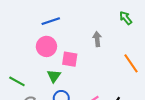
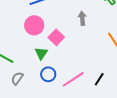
pink square: (70, 59) -> (56, 37), turned 35

